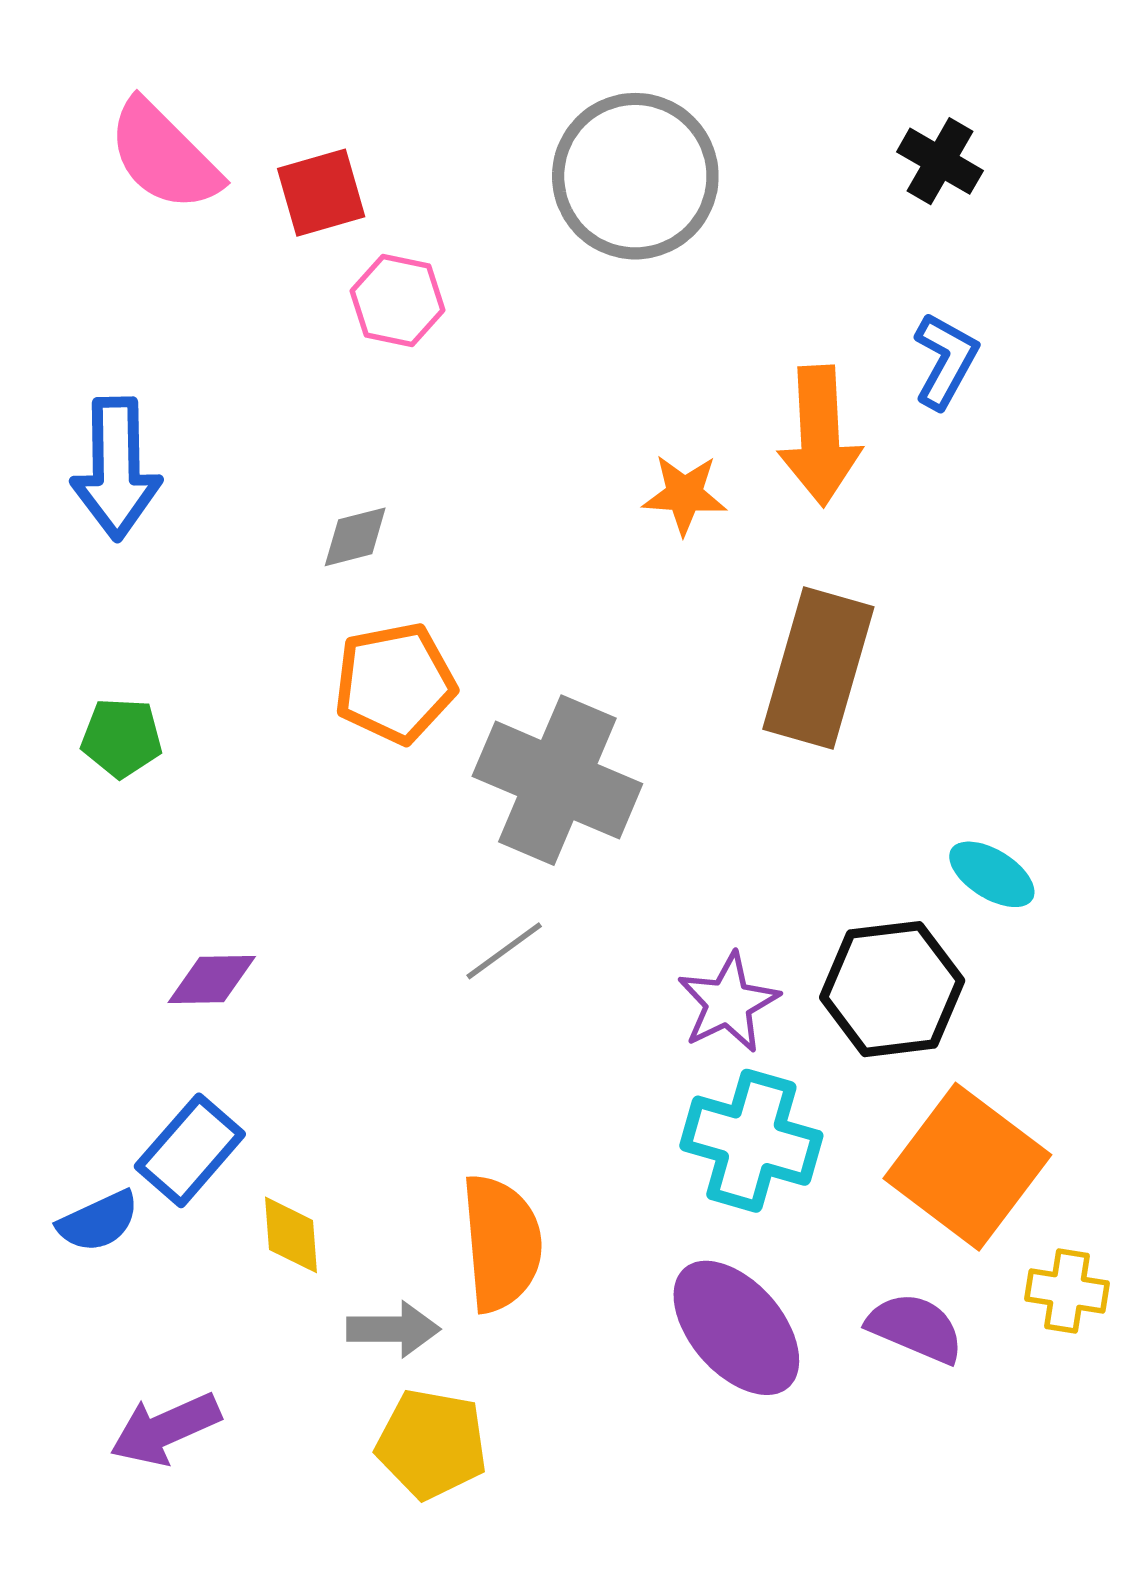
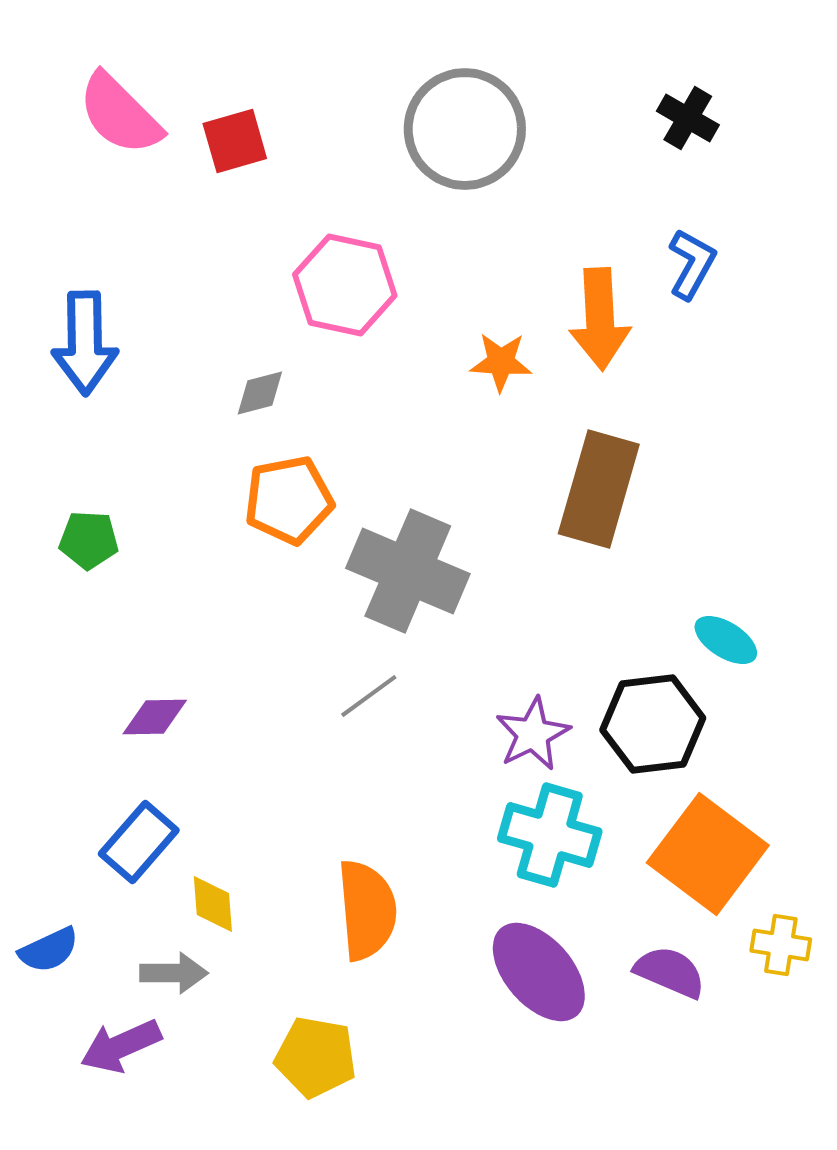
pink hexagon: (398, 300) -> (345, 285), moved, size x1.5
blue semicircle: (98, 1221) -> (49, 950), moved
gray arrow: (393, 1329) -> (174, 973), moved

